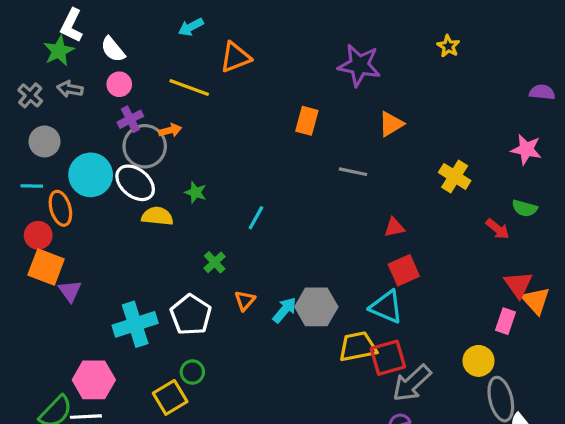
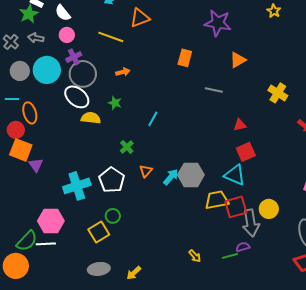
orange arrow: (170, 130) -> (123, 72), moved
cyan circle: (91, 175) -> (47, 70), moved
yellow circle: (479, 361) -> (269, 209), moved
gray arrow: (412, 383) -> (251, 223), turned -56

